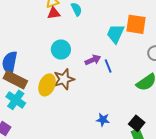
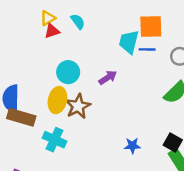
blue line: (108, 66) -> (147, 49), moved, turned -56
yellow ellipse: (47, 85) -> (57, 100), moved
cyan cross: (16, 100) -> (54, 140), moved

